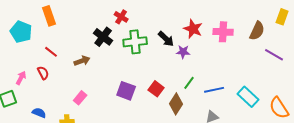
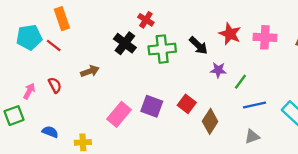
cyan pentagon: (21, 32) -> (29, 37), turned -30
red line: (51, 52) -> (54, 46), moved
purple star: (183, 52) -> (218, 70), moved
brown arrow: (82, 61) -> (90, 71), moved
green line: (189, 83) -> (240, 82), moved
pink rectangle: (80, 98) -> (119, 114), moved, size x1.5

